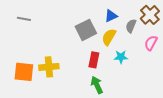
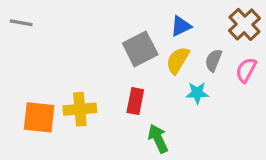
gray line: (24, 19) -> (21, 23), moved
gray semicircle: (131, 26) -> (214, 60), moved
red rectangle: (94, 60) -> (135, 101), moved

